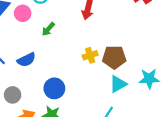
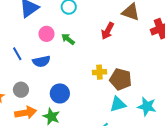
pink circle: (23, 13) -> (47, 34), moved
green arrow: (48, 29) -> (68, 39), turned 72

